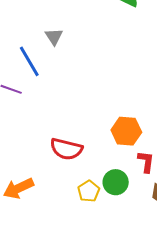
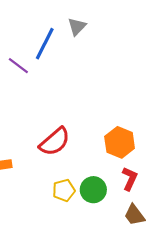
blue line: (29, 61) -> (45, 44), turned 40
red semicircle: (66, 149) -> (55, 142), turned -72

